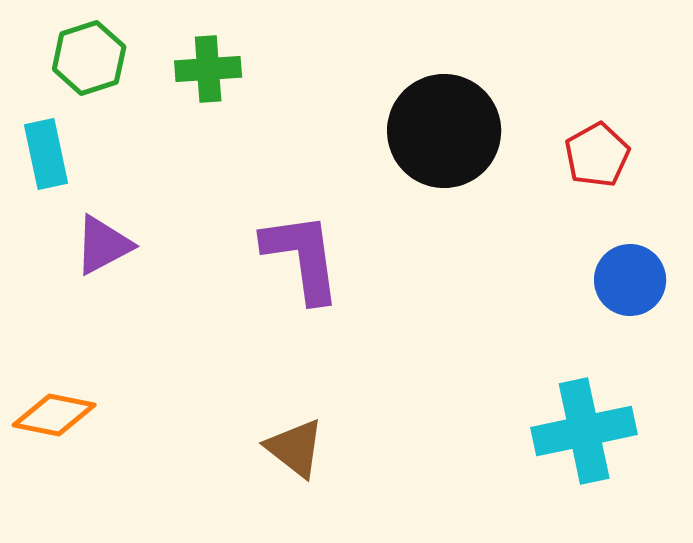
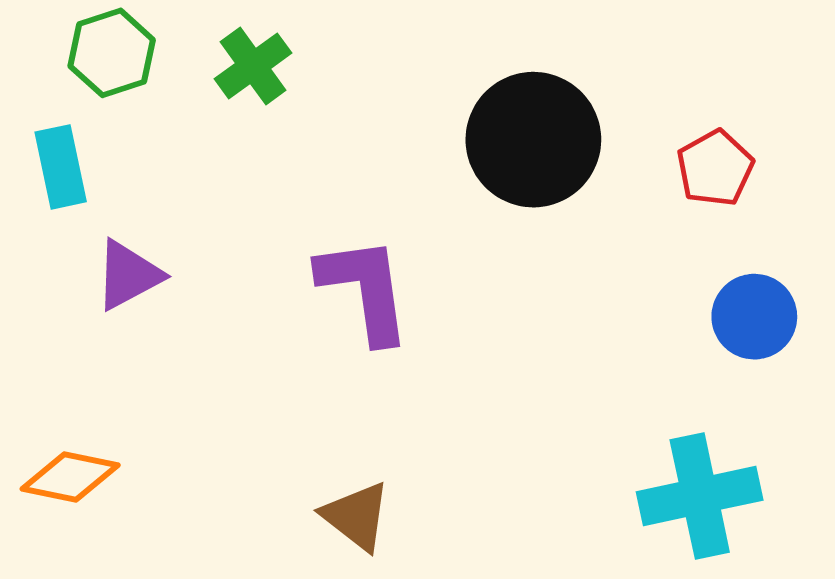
green cross: (208, 69) -> (253, 66), turned -32

